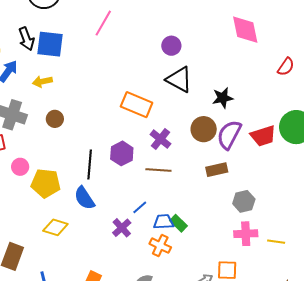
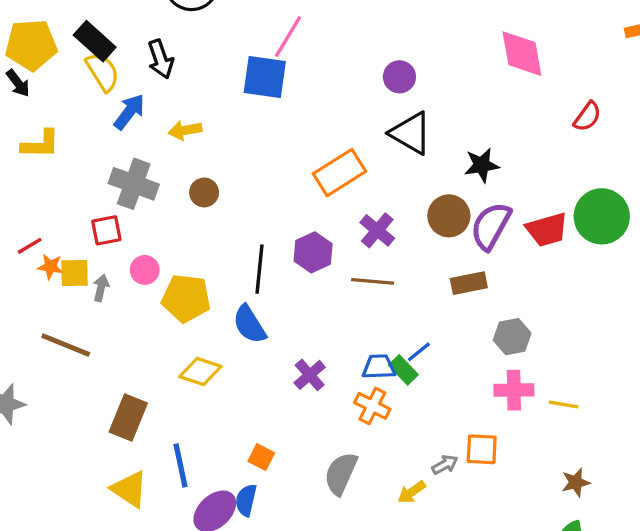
blue square: (50, 44) -> (265, 77), moved
orange rectangle: (137, 105) -> (339, 173), turned -56
blue line: (140, 207) -> (419, 352), moved

